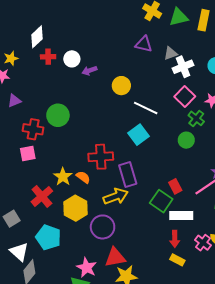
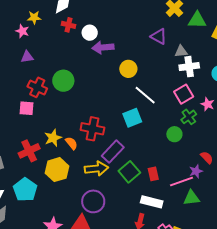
purple arrow: (89, 71) -> (103, 47), size x1.5
purple rectangle: (128, 174) -> (113, 152), turned 45
green square: (161, 201) -> (129, 172), moved
purple circle: (103, 227) -> (93, 201), moved

